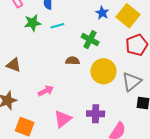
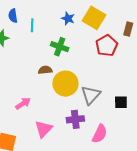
cyan line: (57, 26) -> (32, 25), moved, turned -64
yellow circle: (103, 71) -> (65, 84), moved
gray triangle: (131, 82) -> (91, 95), moved

